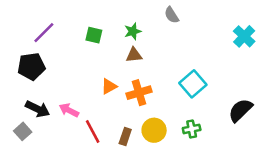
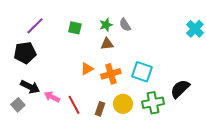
gray semicircle: (172, 15) -> (125, 25), moved
cyan square: (193, 84) -> (142, 72), moved, turned -30
pink arrow: (69, 110) -> (52, 97), moved
black semicircle: (240, 110) -> (180, 89), moved
green cross: (192, 129) -> (153, 103), size x1.5

